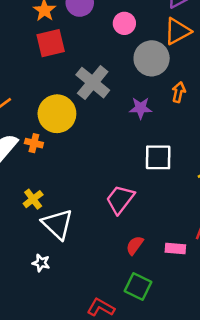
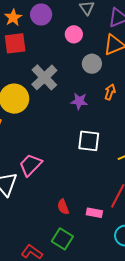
gray circle: (152, 58) -> (92, 64), size x0.7
pink trapezoid: (120, 199) -> (31, 165), moved
red semicircle: (135, 245) -> (63, 207), turned -63

